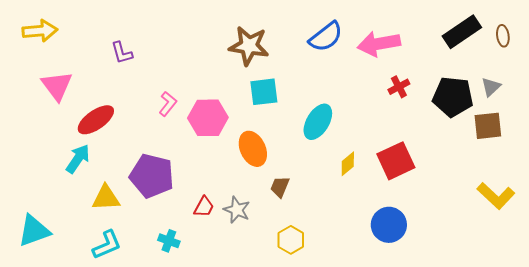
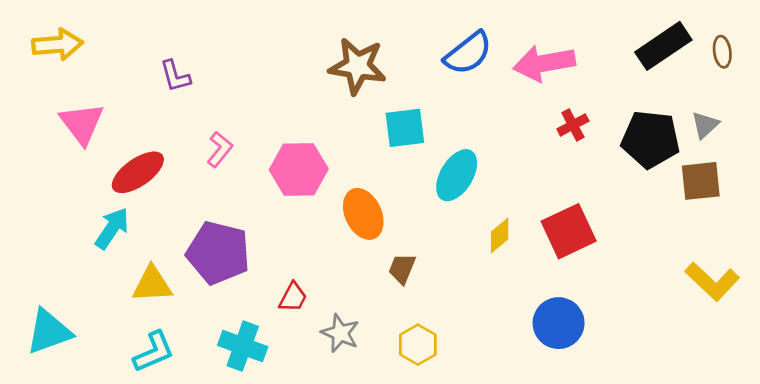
cyan square: (264, 92) -> (405, 128), moved
pink L-shape: (168, 104) -> (220, 149), moved
gray star: (237, 210) -> (340, 333), moved
cyan cross: (169, 241) -> (243, 346), size x1.5

